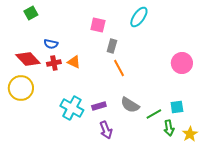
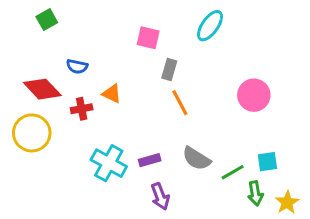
red cross: (54, 63) -> (82, 109), moved
pink circle: (182, 63) -> (254, 95), moved

